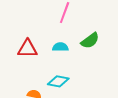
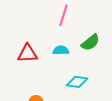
cyan diamond: (58, 81) -> (77, 82), moved

